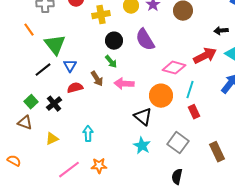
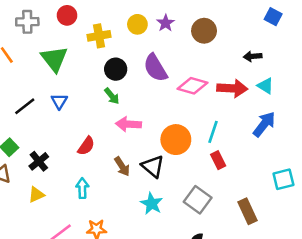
green triangle: (55, 45) -> (54, 59), moved
red arrow: (205, 56) -> (232, 88), turned 30
pink diamond: (174, 68) -> (192, 86), moved
brown arrow: (97, 79) -> (122, 166), moved
red semicircle: (75, 88) -> (86, 146), moved, turned 140
black cross: (54, 104) -> (39, 161), moved

